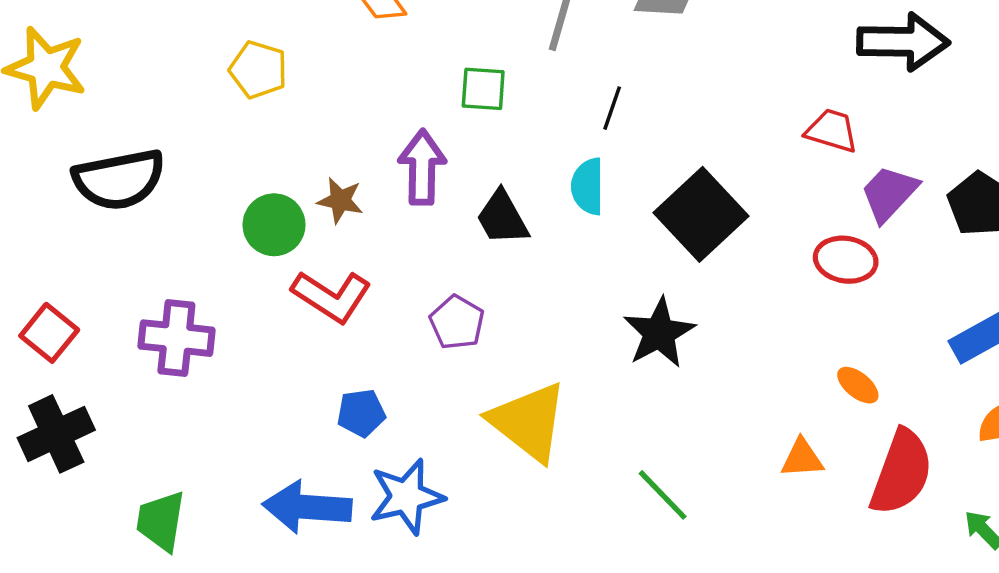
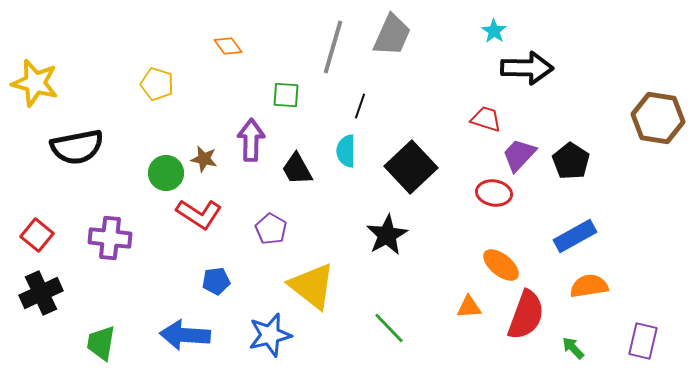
orange ellipse: (858, 385) -> (501, 265), size x1.5
blue star: (406, 497) -> (270, 335), moved

